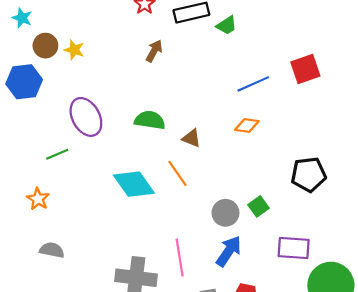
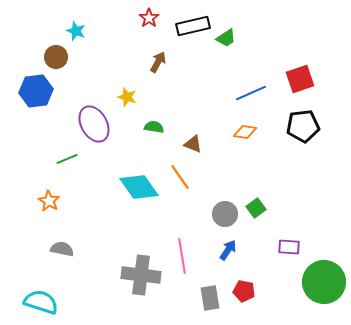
cyan star: (22, 18) -> (76, 31), moved
yellow star: (74, 50) -> (127, 97), moved
green semicircle: (150, 120) -> (154, 127), size x0.7
black pentagon: (309, 174) -> (303, 126), moved
purple rectangle: (294, 248) -> (289, 247), size x0.7
blue arrow: (229, 251) -> (228, 250), size x0.7

